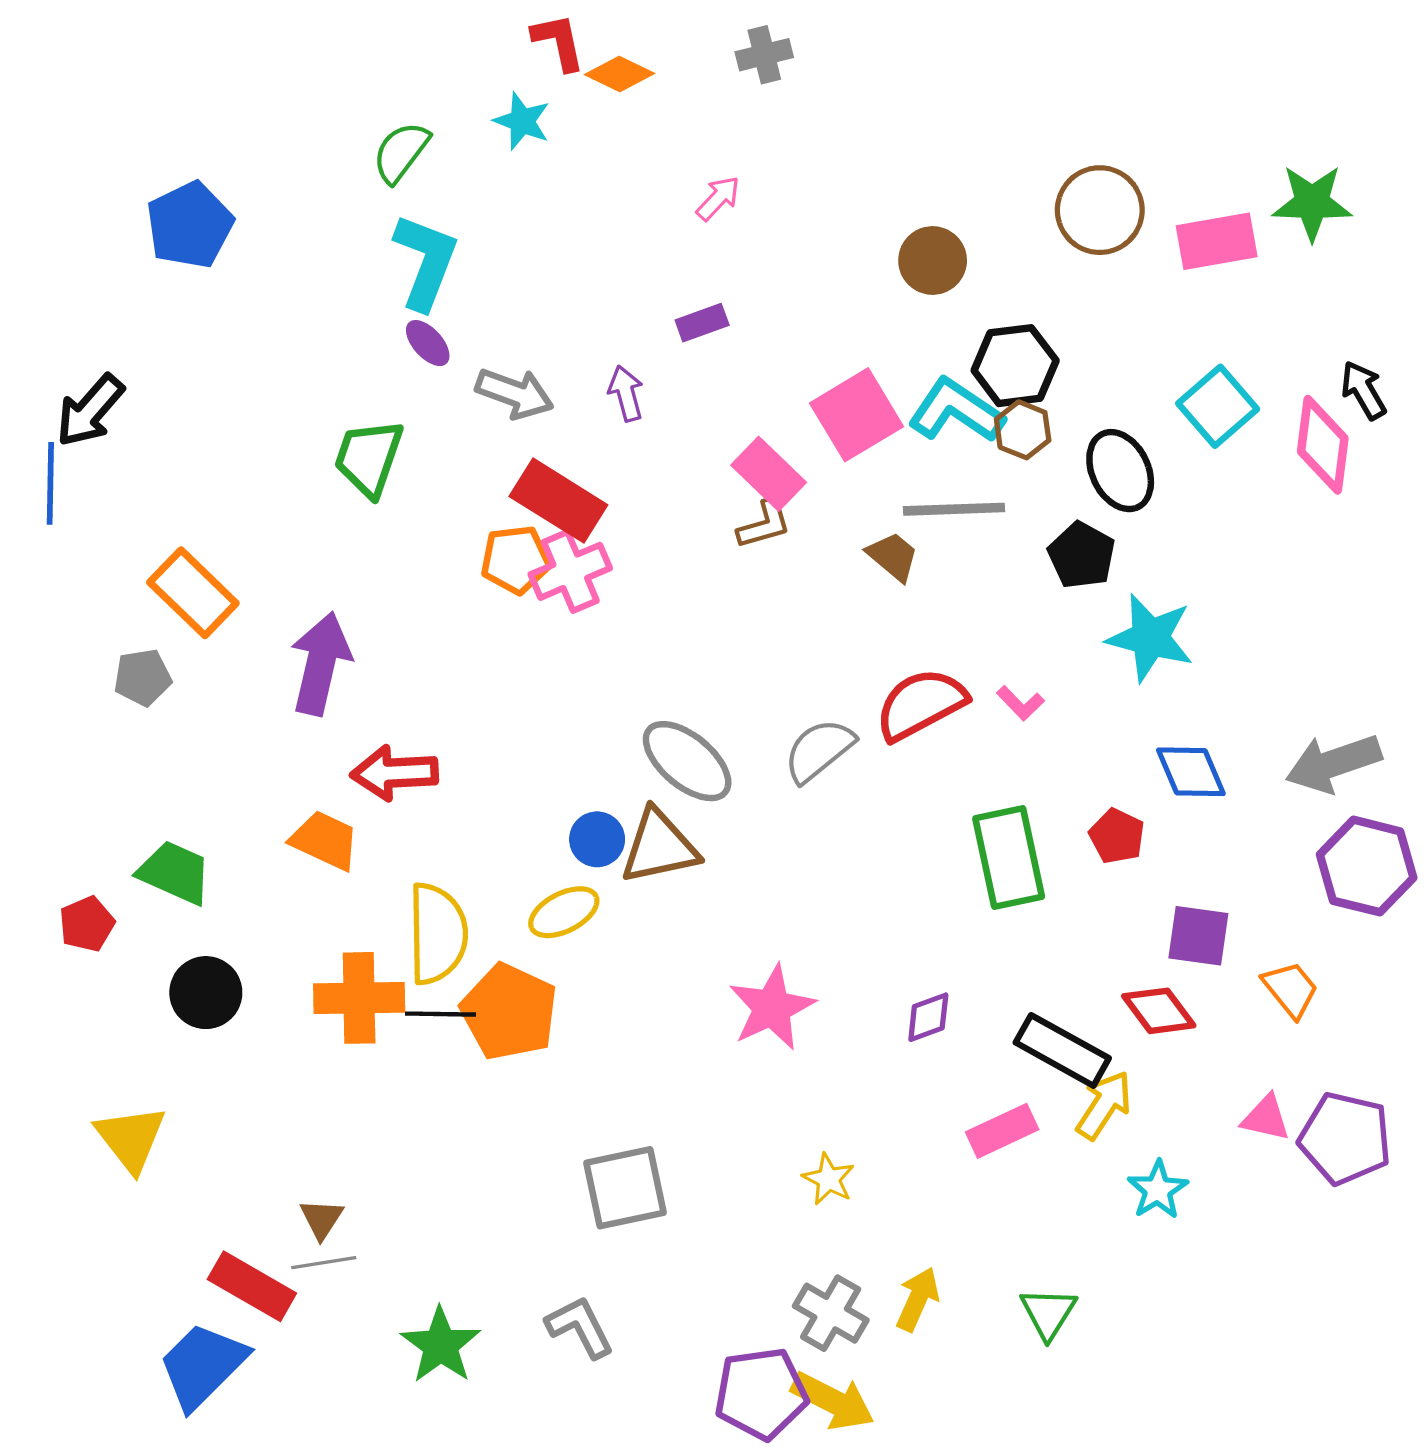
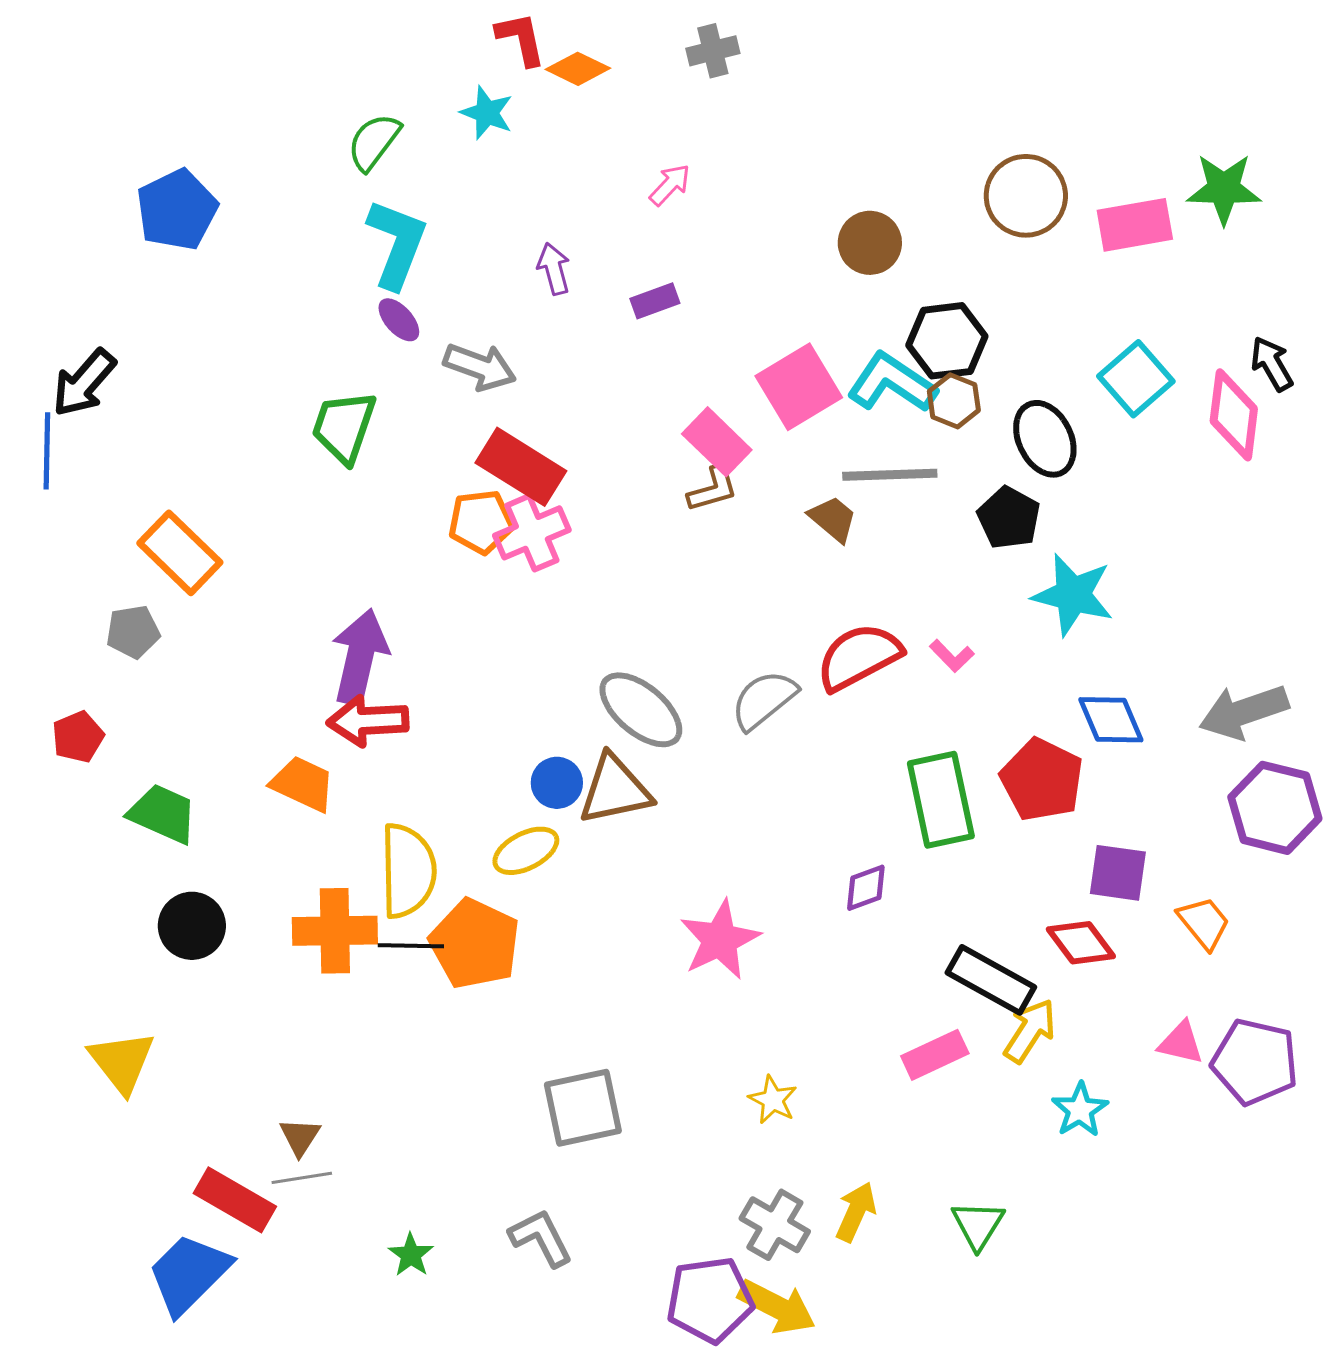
purple arrow: (626, 393) -> (554, 269), moved
purple arrow: (320, 664) -> (360, 657), moved
red pentagon: (1117, 836) -> (1042, 780), size x1.6
red pentagon: (87, 924) -> (78, 737), moved
purple diamond: (928, 1017) -> (866, 888), moved
green star: (441, 1345) -> (411, 1255), size x0.6

